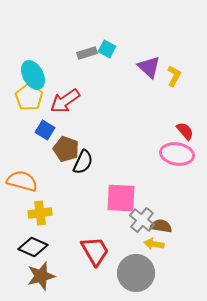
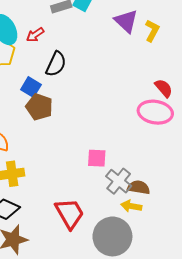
red arrow: (65, 101) -> (35, 35), moved, size x0.6
blue square: (45, 130) -> (31, 87), moved
black semicircle: (83, 162) -> (56, 64), moved
pink square: (121, 198) -> (97, 158), size x0.6

